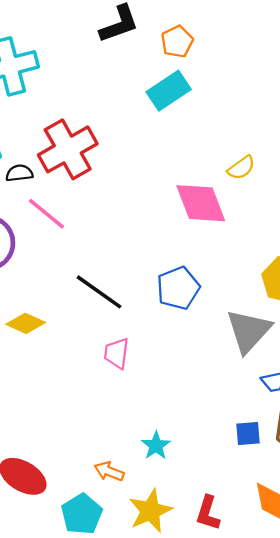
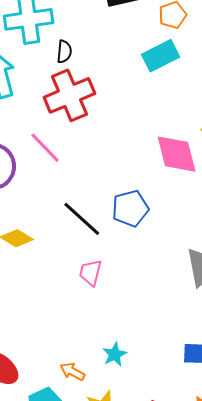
black semicircle: (19, 173) -> (64, 52), moved, turned 95
blue pentagon: (178, 288) -> (130, 208), moved

